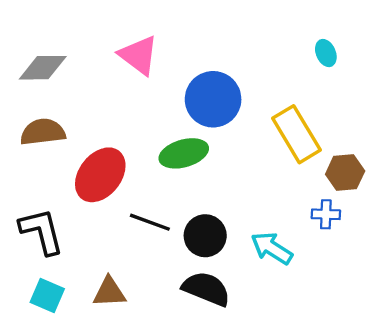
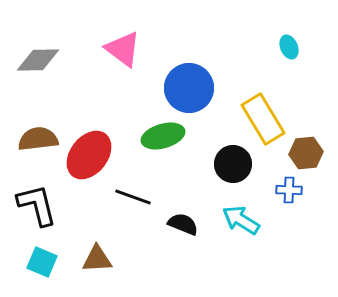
brown semicircle: (43, 132) -> (38, 139), moved
black circle: (205, 236) -> (233, 164), moved
black semicircle: (206, 289) -> (183, 224), moved, size x0.7

